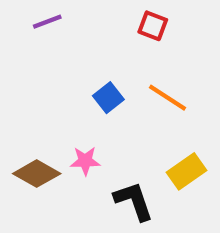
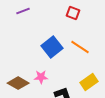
blue square: (108, 98) -> (52, 47), size x1.5

